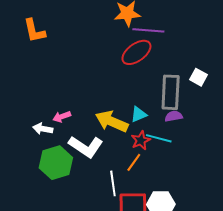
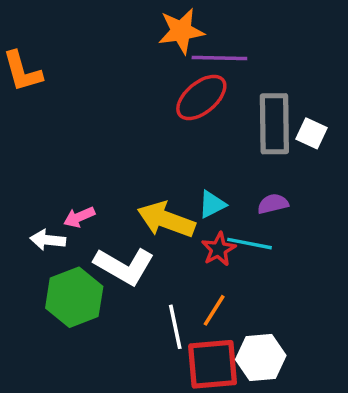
gray rectangle: (171, 92) -> (274, 124), moved
orange line: (134, 162) -> (214, 310), moved

